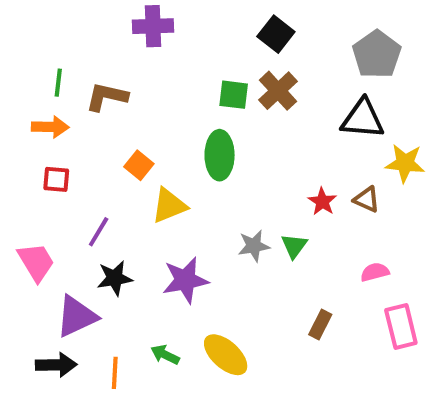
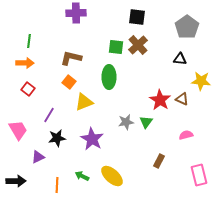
black square: (276, 34) -> (137, 17), turned -30
brown L-shape: (107, 97) -> (71, 58), moved
black triangle: (363, 119) -> (180, 59), size x0.6
red square: (56, 179) -> (28, 89), turned 32
red star: (322, 202) -> (160, 100), size x1.5
purple star: (185, 280) -> (92, 139), turned -30
purple triangle: (76, 316) -> (38, 157), size x0.6
pink rectangle: (401, 327) -> (199, 175), moved
black arrow: (56, 365) -> (16, 181), moved

